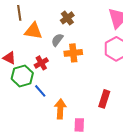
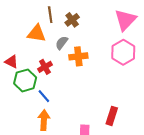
brown line: (19, 13) -> (50, 15), moved
red rectangle: (104, 99) -> (112, 116), moved
orange arrow: (60, 109) -> (44, 120), moved

